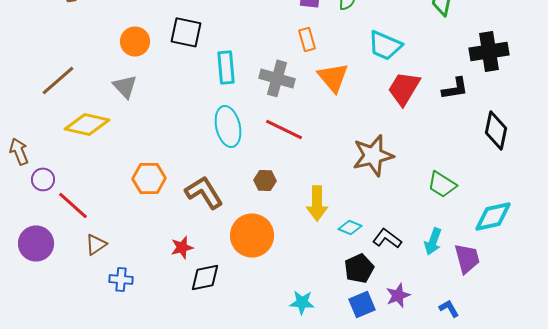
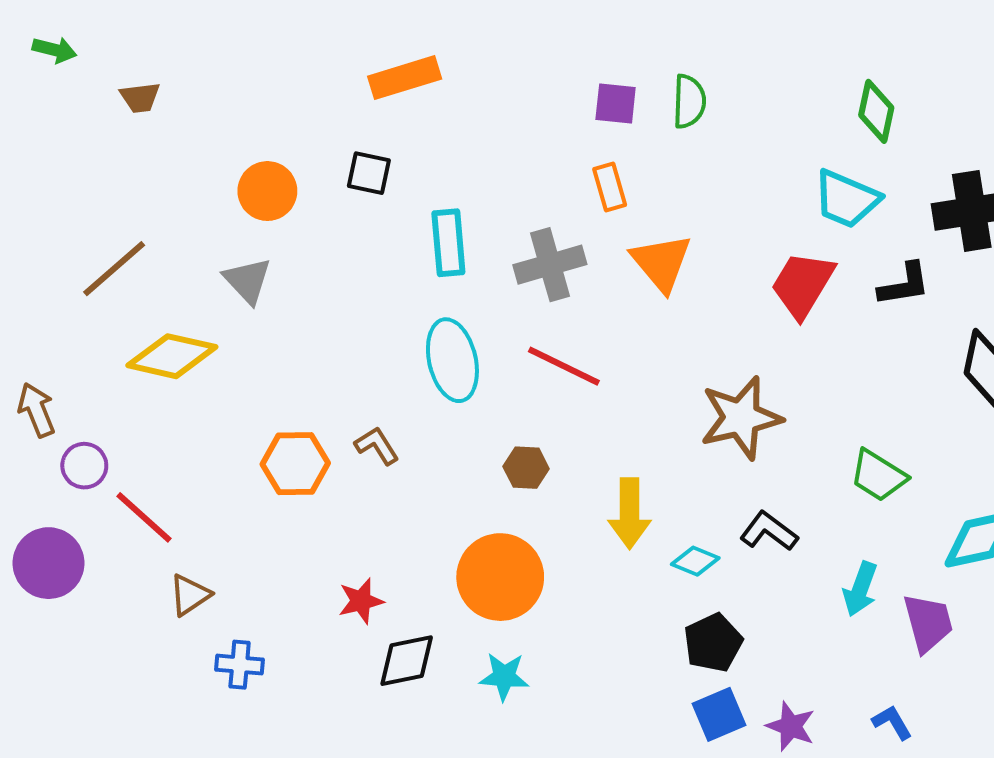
black square: (186, 32) -> (369, 173), size x0.7
cyan trapezoid: (385, 45) -> (846, 199), moved
gray cross: (277, 78) -> (550, 265), turned -32
brown L-shape: (204, 192) -> (377, 446), moved, size x0.6
black L-shape: (387, 238) -> (769, 531), moved
purple circle: (36, 243) -> (48, 563), moved
purple star: (398, 295) -> (791, 726), moved, turned -30
cyan star: (302, 302) -> (504, 677), moved

